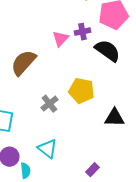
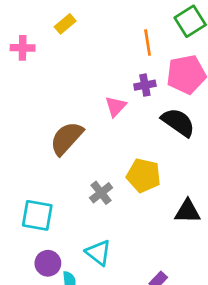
purple cross: (82, 32) -> (145, 85), moved

